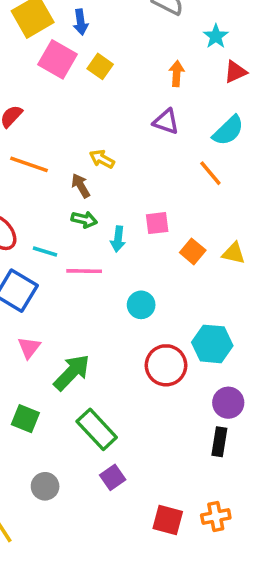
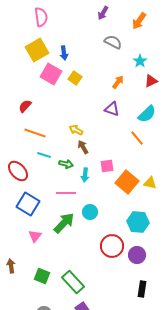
orange arrow: (177, 74) -> (118, 82), turned 32
brown arrow: (81, 186) -> (83, 147), moved
cyan line: (45, 251) -> (44, 155), moved
orange square: (193, 251) -> (127, 182), size x1.6
cyan circle: (141, 305) -> (90, 212), moved
cyan hexagon: (212, 344) -> (138, 222), moved
green arrow: (72, 372) -> (64, 223), moved
purple circle: (228, 403) -> (137, 255), moved
green square: (25, 419) -> (42, 276), moved

